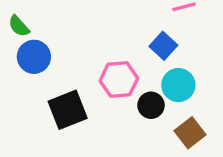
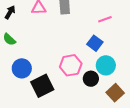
blue circle: (34, 57) -> (22, 68), moved

